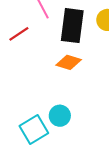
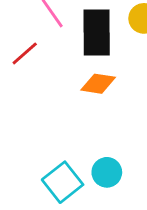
cyan circle: (60, 116) -> (107, 172), moved

